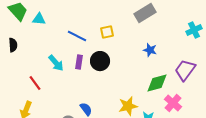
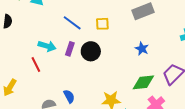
cyan arrow: (56, 63) -> (47, 46), turned -42
red line: (35, 83) -> (36, 65), moved

